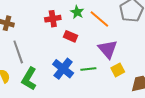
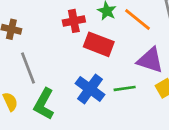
red rectangle: (71, 36) -> (99, 44), size x1.5
purple triangle: (108, 49) -> (150, 60), turned -30

